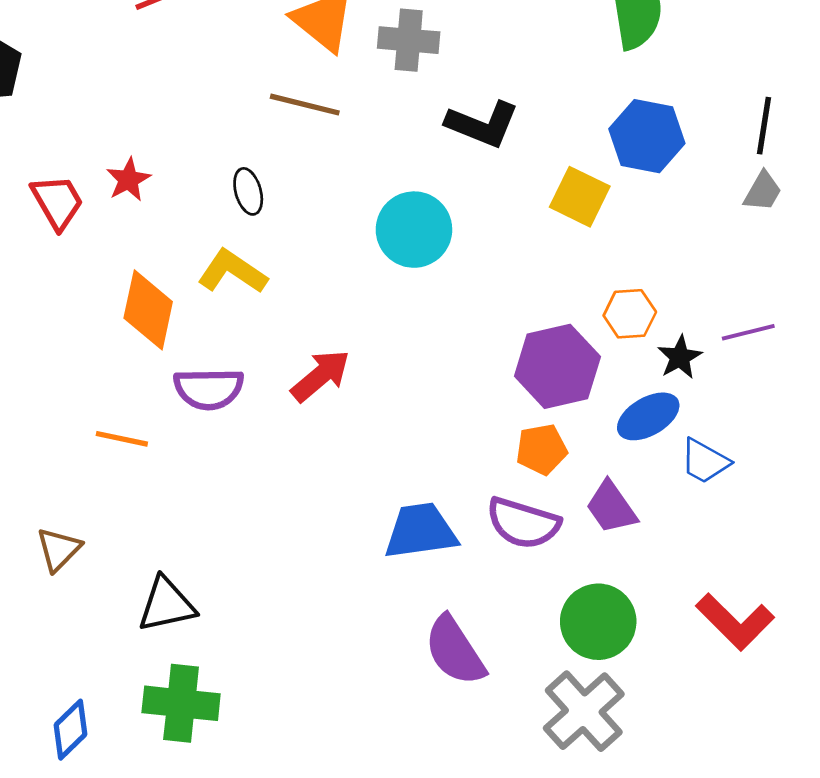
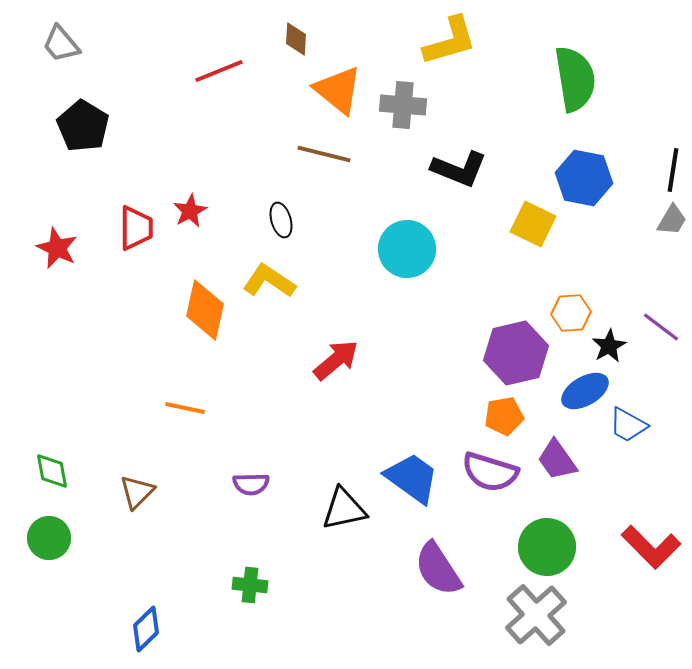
red trapezoid: (57, 202) -> (136, 228), turned 30
purple line: (748, 332) -> (661, 327), turned 51
purple semicircle: (209, 389) -> (251, 484), moved, size x0.7
blue trapezoid: (421, 531) -> (412, 478), turned 44
black triangle: (167, 605) -> (344, 509), moved
green cross: (181, 703) -> (250, 585), moved, size x0.6

